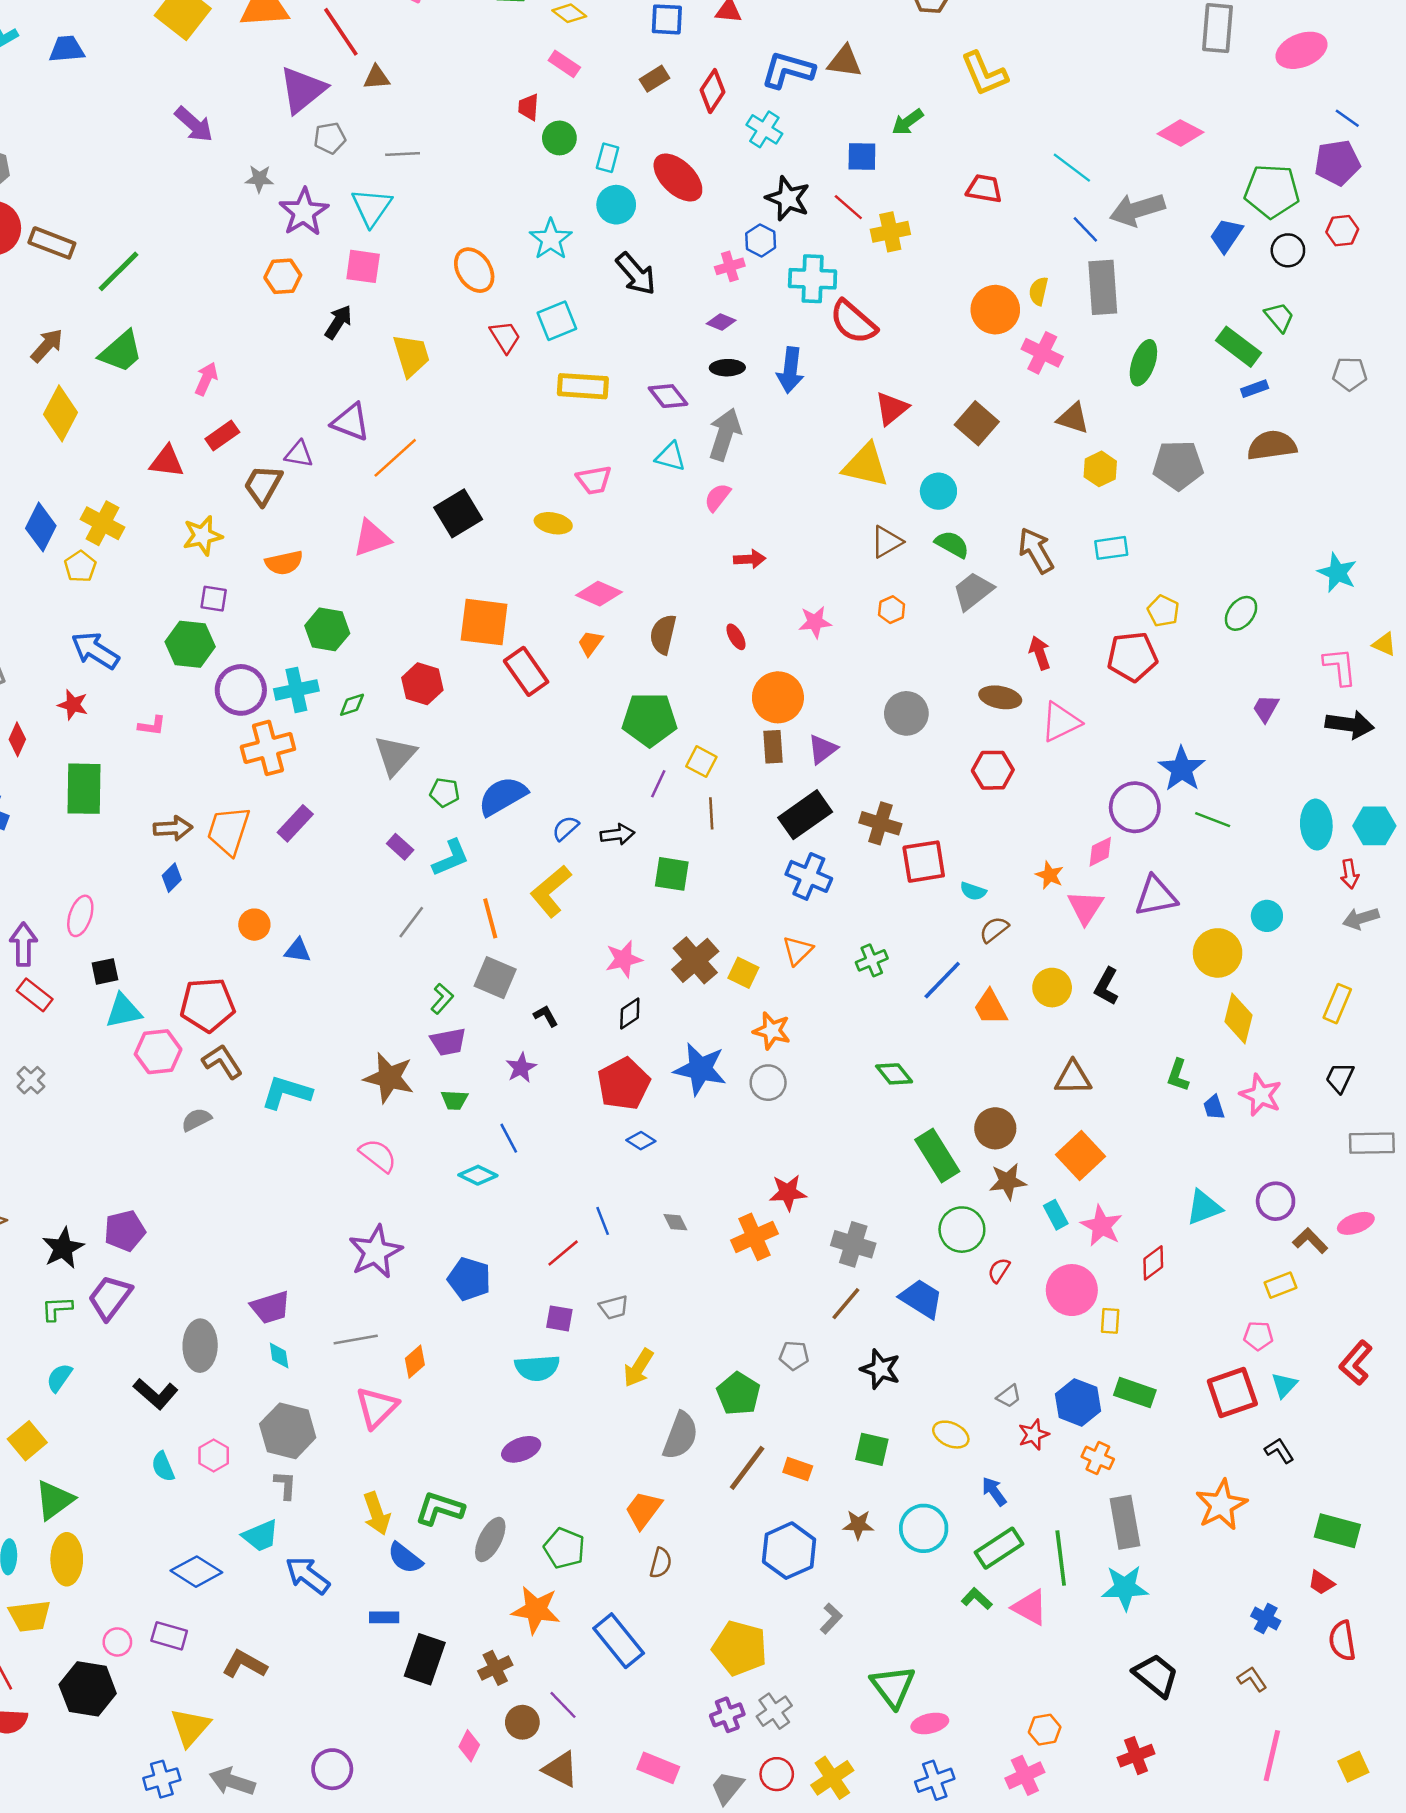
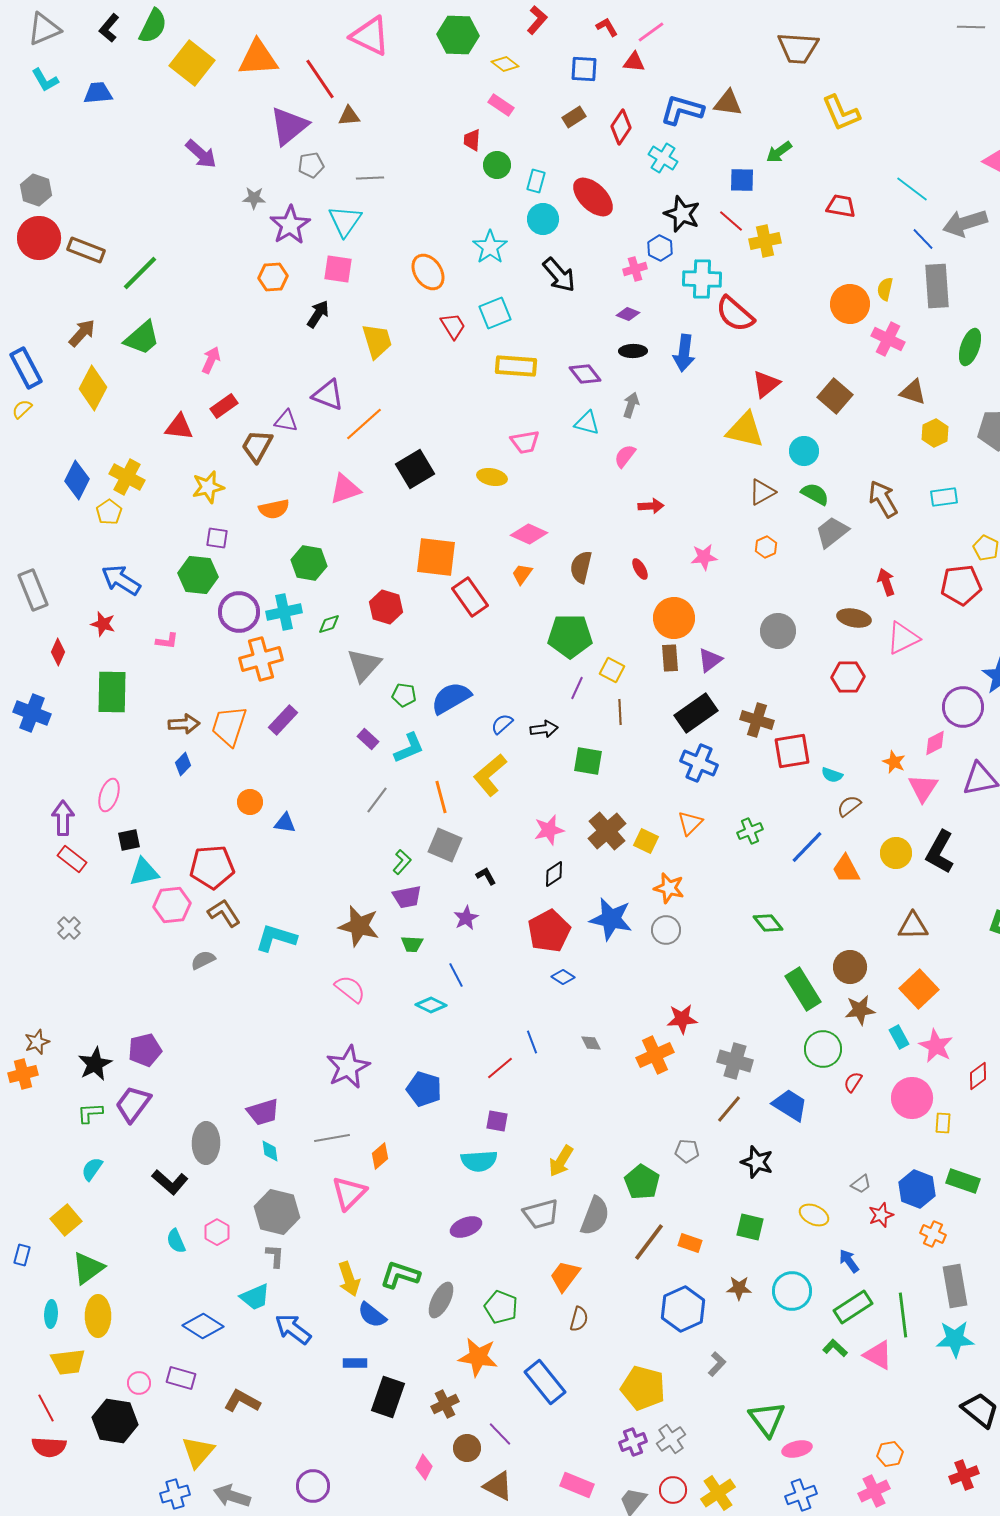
gray arrow: (725, 434) -> (631, 405), size x0.6
black L-shape: (1106, 986) -> (940, 852), size x1.4
gray trapezoid: (614, 1307) -> (541, 1214), moved, size x1.5

